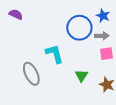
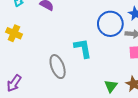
green triangle: (81, 76) -> (111, 86), moved

